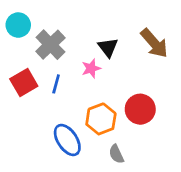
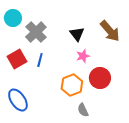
pink star: (91, 68) -> (83, 56), moved
blue ellipse: (67, 140) -> (18, 100), moved

